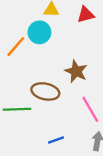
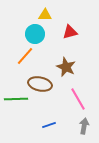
red triangle: (86, 15) -> (70, 32), moved
orange line: (16, 47) -> (25, 56), moved

